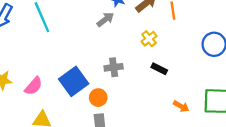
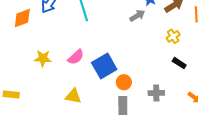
gray cross: (114, 67) -> (156, 93), moved
pink semicircle: (33, 86) -> (76, 57), moved

